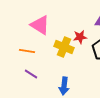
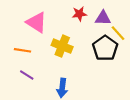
red star: (80, 37) -> (79, 14), moved

